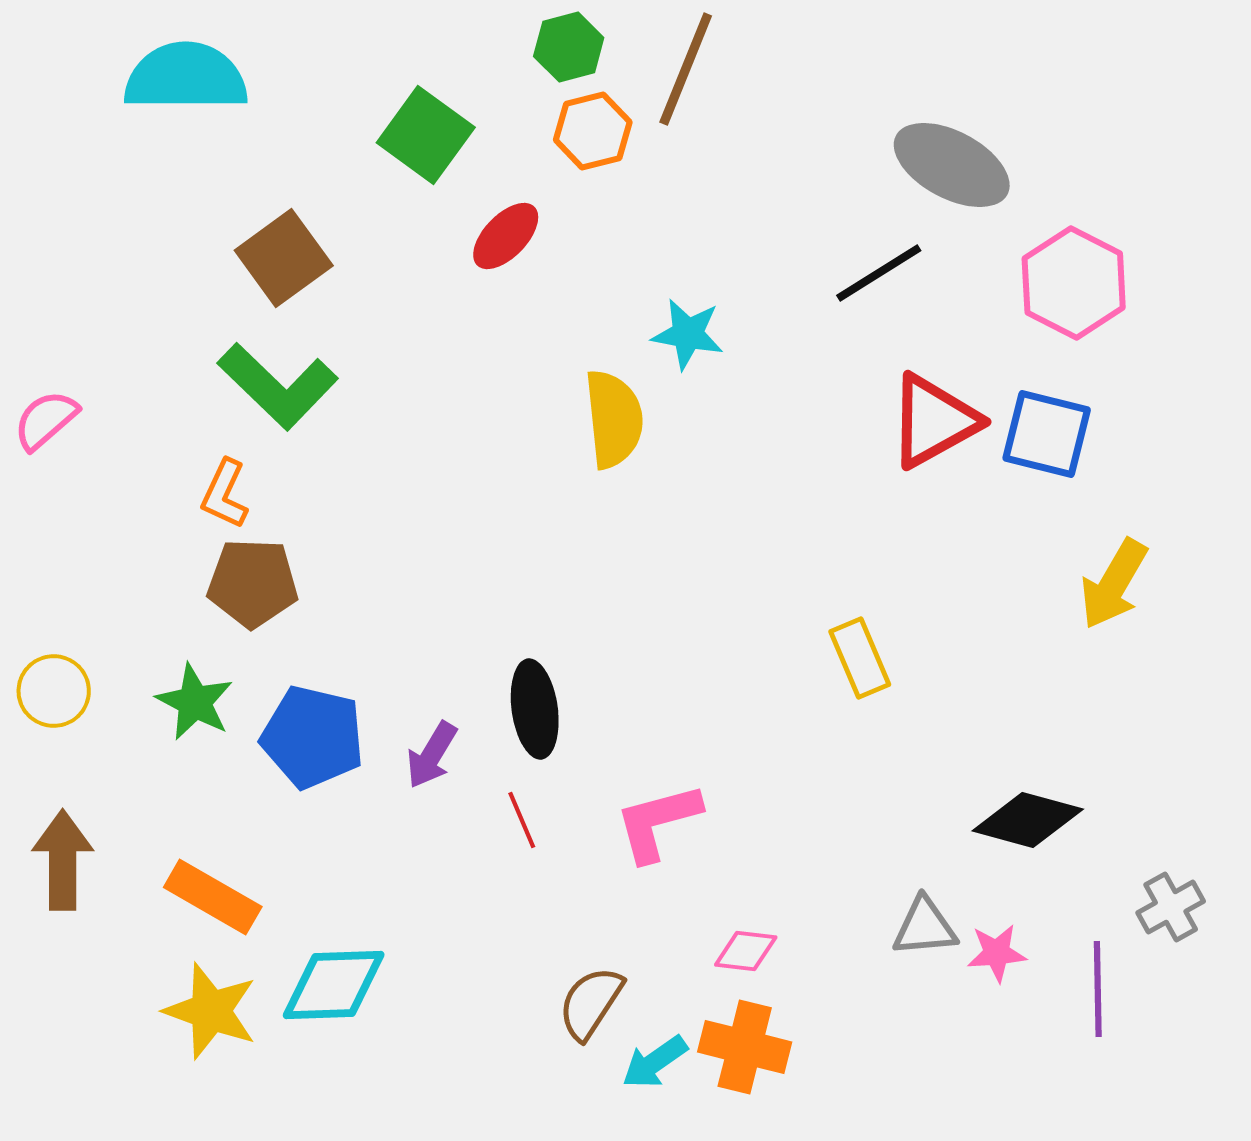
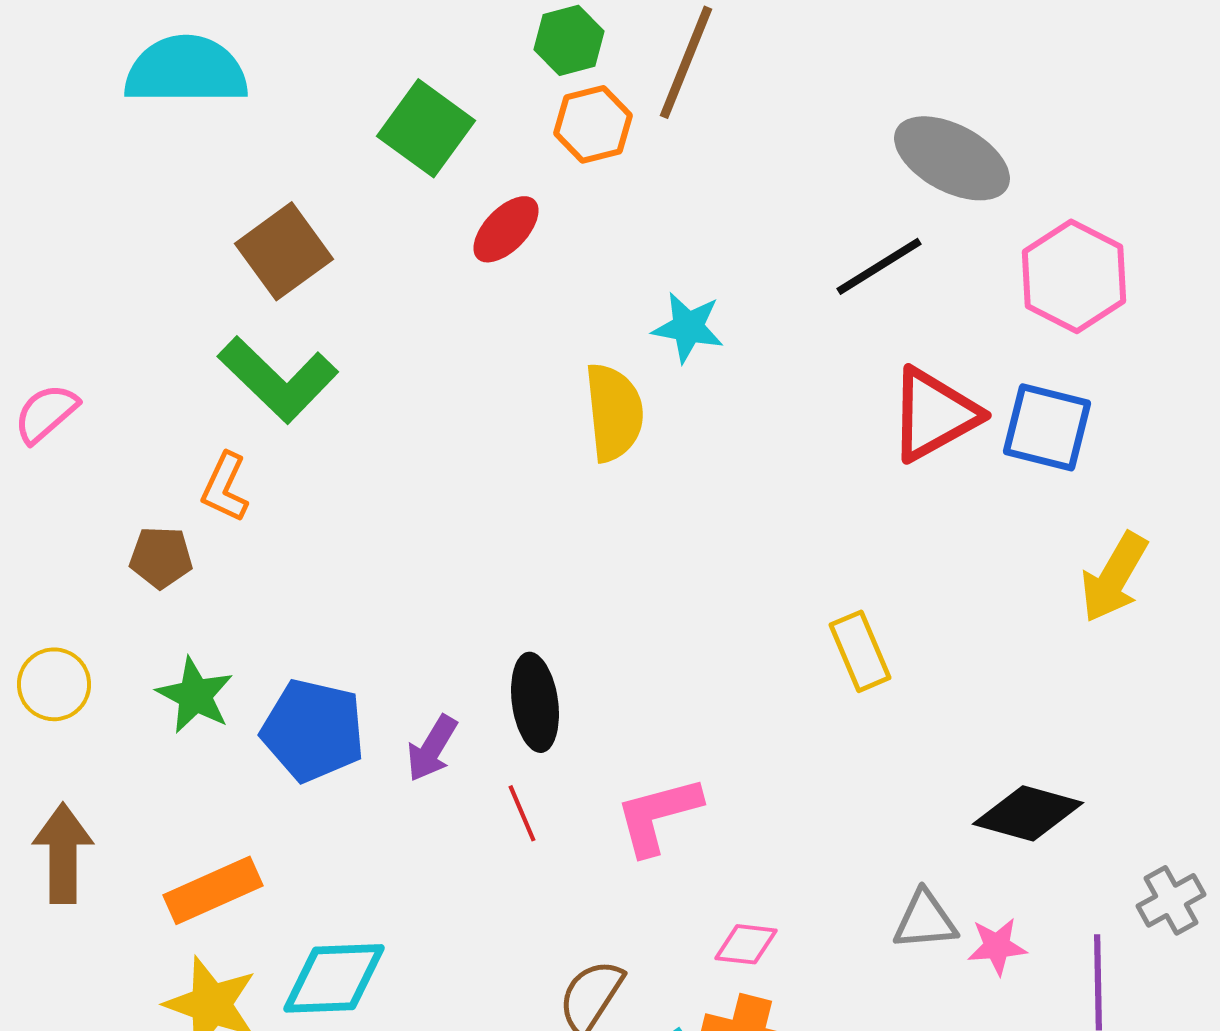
brown pentagon: (253, 583) -> (161, 557), moved, size x0.7
orange rectangle: (213, 897) -> (213, 890), turned -54

